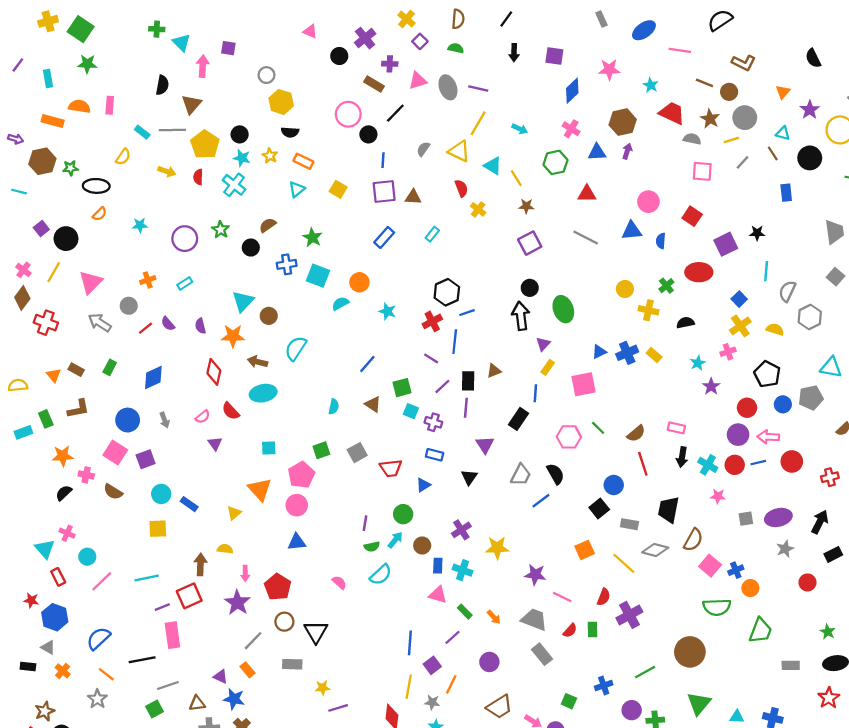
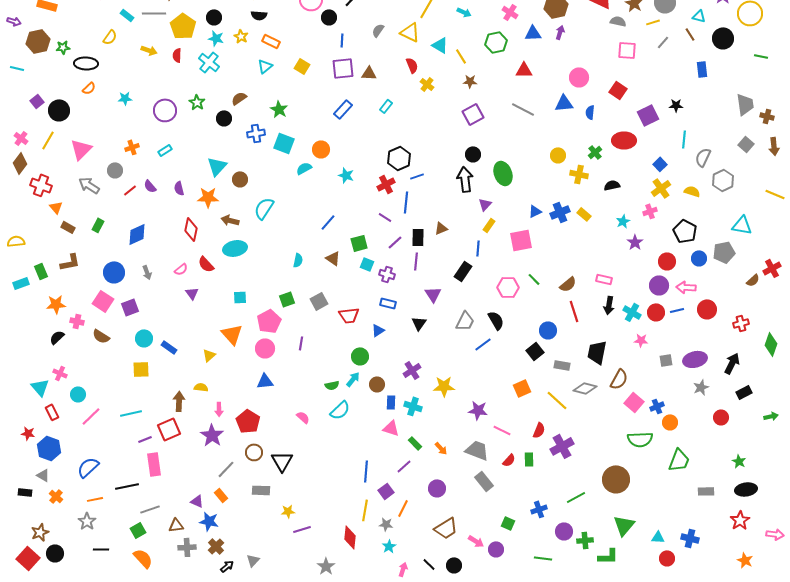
orange triangle: (54, 375) -> (56, 207), moved
purple line: (365, 523) -> (301, 343), moved
orange line: (106, 674) -> (95, 499), turned -49

